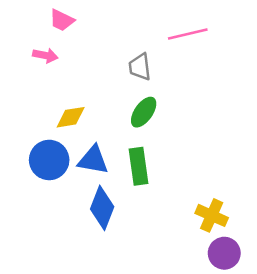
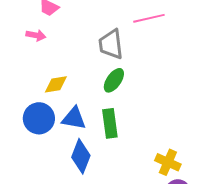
gray trapezoid: (140, 67) -> (111, 44), size x1.4

